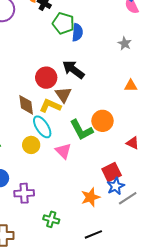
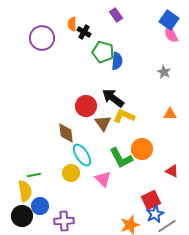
yellow L-shape: (50, 106) -> (124, 116), moved

